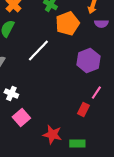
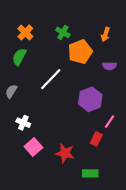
purple semicircle: (101, 24) -> (109, 66), moved
purple hexagon: (88, 61) -> (90, 99), moved
red star: (52, 135) -> (65, 153), moved

